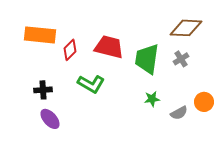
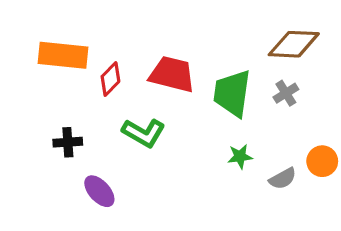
purple ellipse: (50, 119) -> (99, 191), moved

